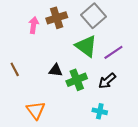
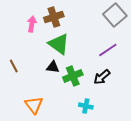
gray square: (93, 16) -> (115, 15), moved
green triangle: (86, 46) -> (59, 44), moved
cyan cross: (100, 111) -> (86, 106), moved

